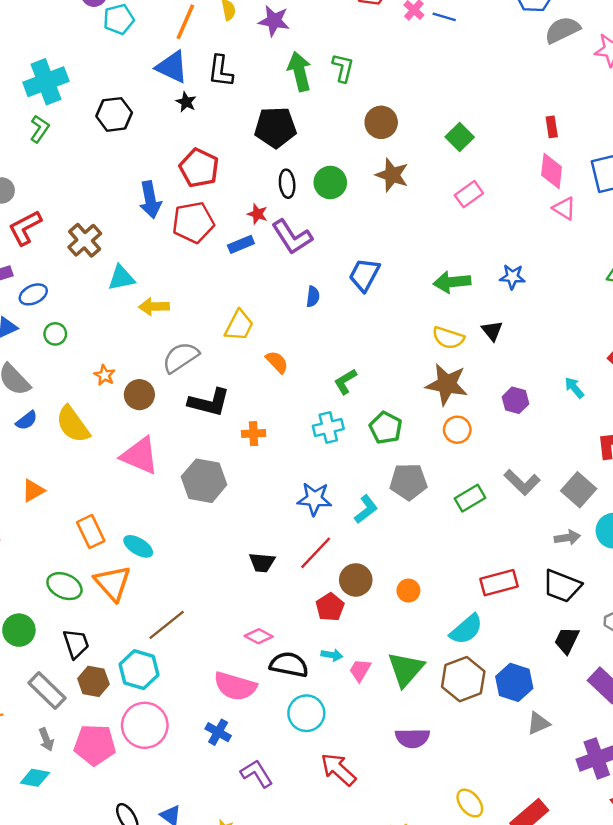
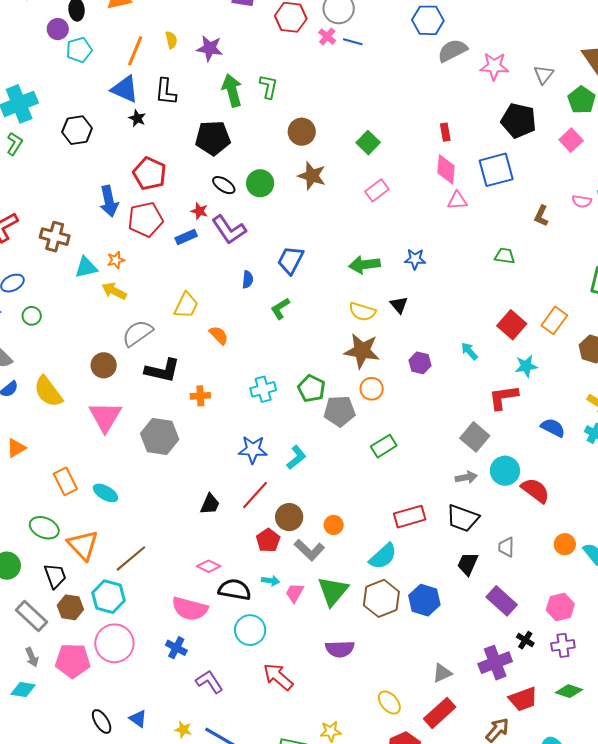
black ellipse: (287, 184) -> (224, 185), turned -50
pink triangle: (564, 208) -> (457, 201), turned -35
brown cross: (85, 240) -> (55, 237), turned -32
yellow arrow: (154, 307) -> (114, 291), turned 30
orange star: (104, 375) -> (116, 260), moved, turned 30
green L-shape: (345, 381) -> (280, 308), moved
pink triangle: (140, 456) -> (105, 417), turned 39
gray pentagon: (408, 482) -> (340, 411), moved
gray L-shape: (522, 482) -> (309, 550), moved
black trapezoid: (262, 562) -> (210, 504), turned -70
orange triangle: (113, 583) -> (83, 545), moved
gray triangle: (538, 723) -> (442, 673), moved

